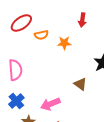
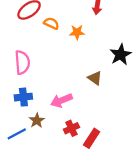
orange semicircle: (41, 35) -> (51, 23), turned -144
blue cross: (16, 101) -> (23, 97), turned 35

